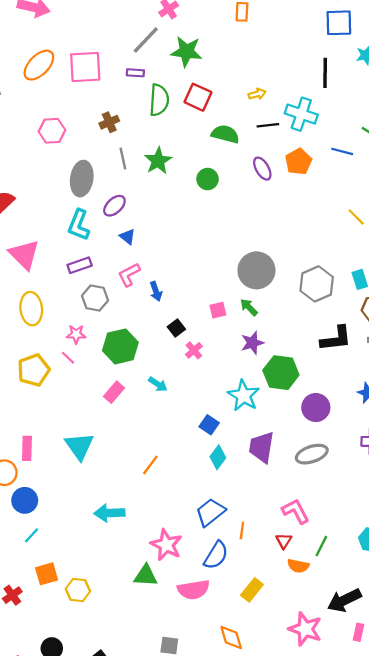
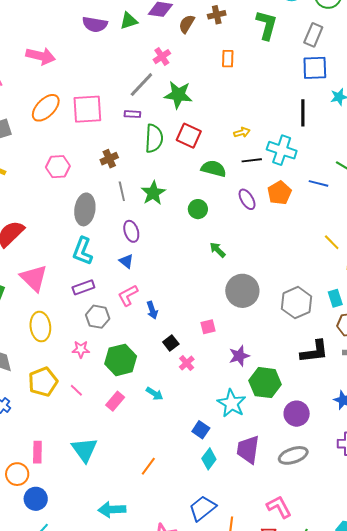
purple ellipse: (114, 206) -> (131, 231), moved, turned -65
green arrow: (249, 307) -> (218, 250), moved
pink line: (68, 358) -> (76, 390), moved

